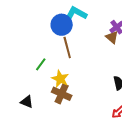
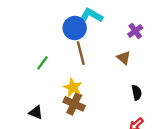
brown triangle: (112, 37) -> (124, 58), moved
green line: (41, 64) -> (42, 63), moved

